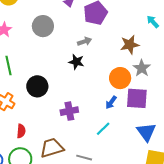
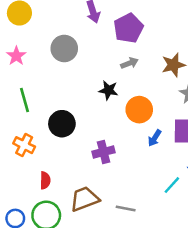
gray arrow: (85, 41) -> (130, 63), moved
orange circle: (120, 78) -> (139, 110), moved
cyan line: (103, 129) -> (172, 185), moved

